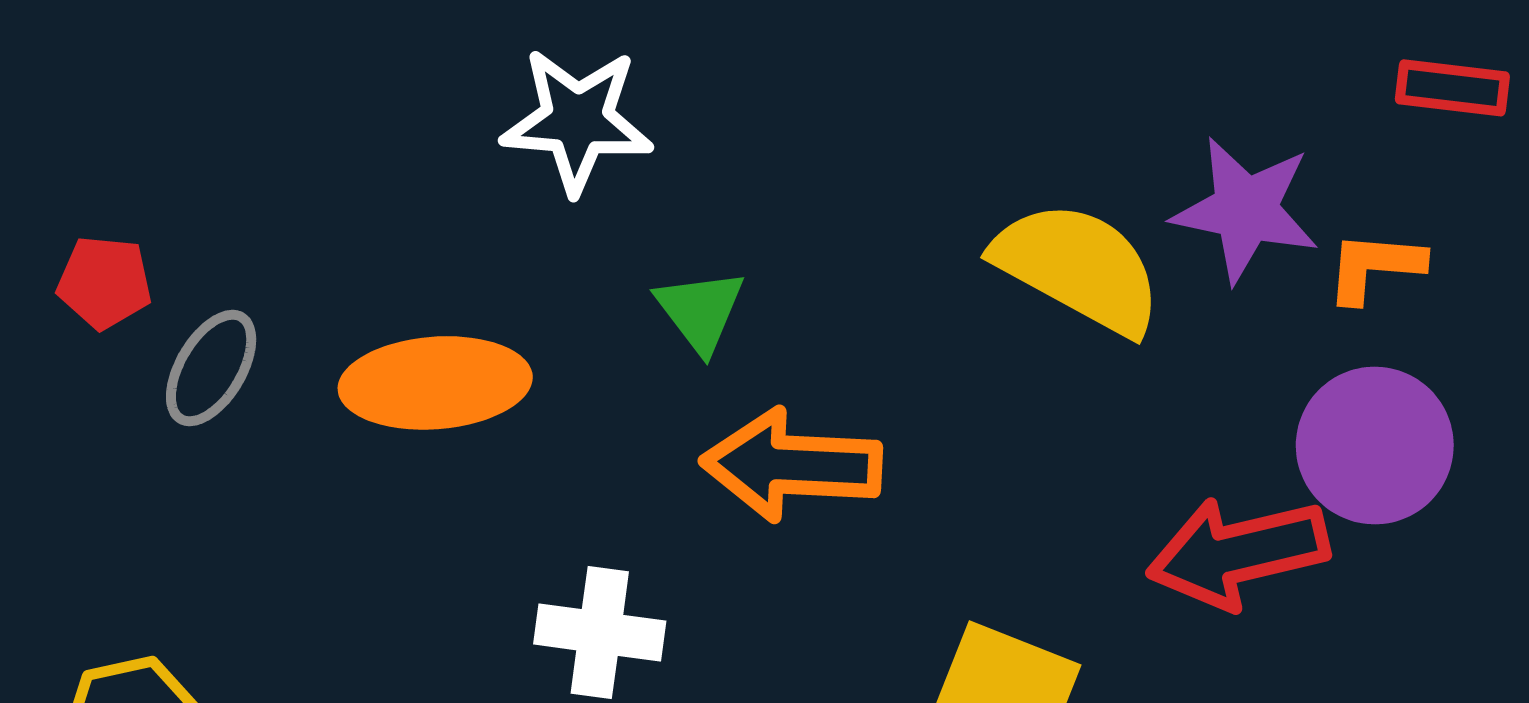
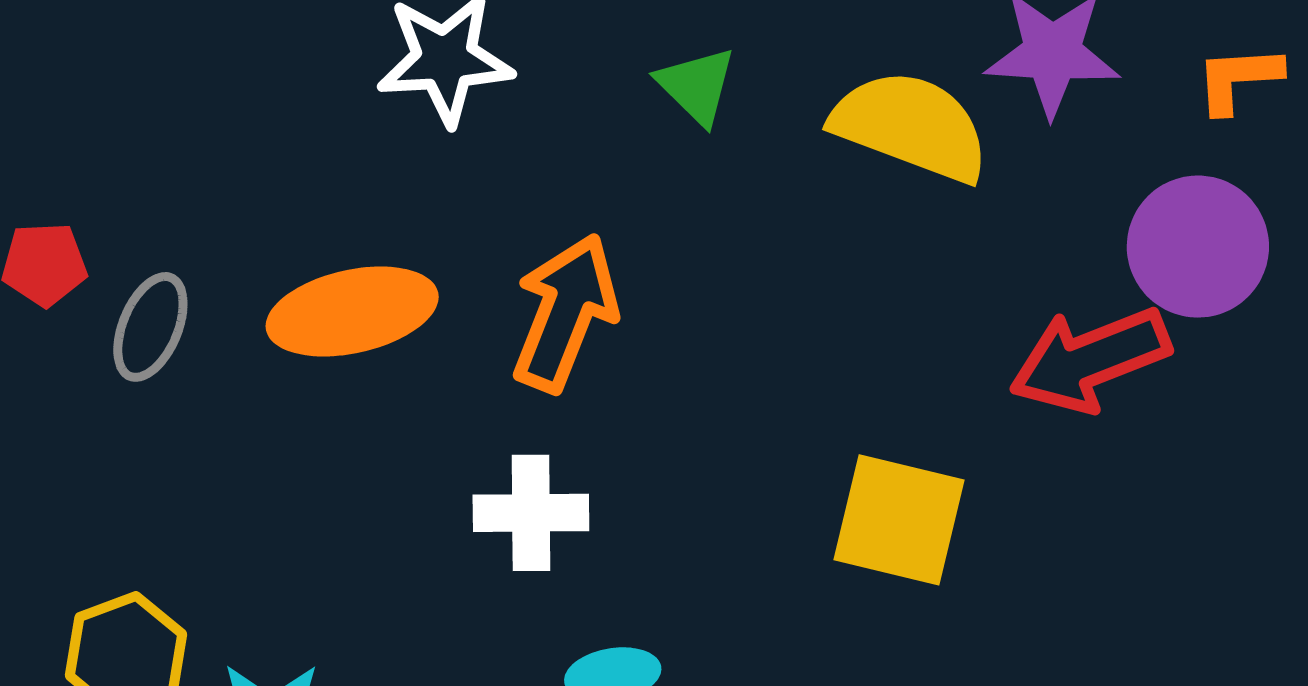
orange L-shape: (1375, 267) -> (1238, 79), moved
green triangle: (700, 311) -> (697, 86), moved
orange arrow: (792, 465) -> (565, 313), moved, turned 117

